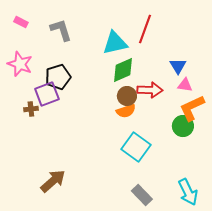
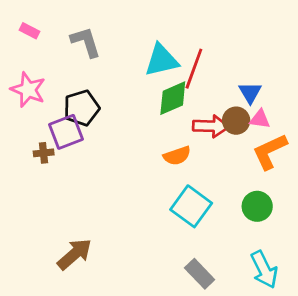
red line: (145, 29) -> (194, 69), moved
brown circle: (127, 96) -> (236, 121), moved
green circle: (183, 126) -> (257, 206), moved

